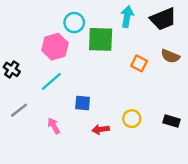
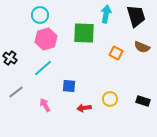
black trapezoid: (163, 19) -> (136, 16), turned -85
cyan circle: (74, 23) -> (40, 15), moved

